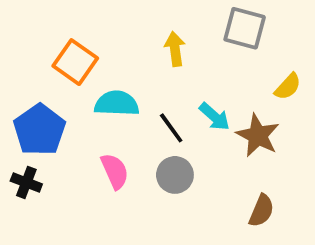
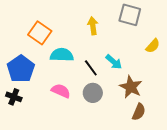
brown star: (258, 135) -> (131, 87), moved
pink semicircle: (115, 171) -> (61, 91), turned -42

